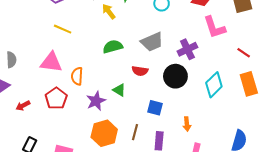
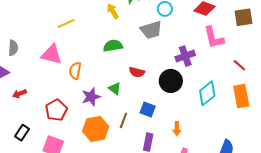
yellow line: (63, 29) -> (66, 23), turned -54
gray trapezoid: (152, 42) -> (151, 30), moved
red pentagon: (56, 98) -> (56, 110), moved
brown line: (135, 132) -> (123, 121), moved

